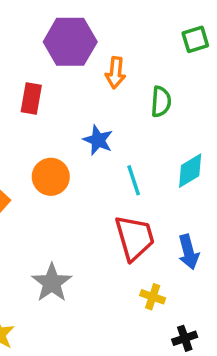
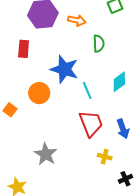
orange arrow: (115, 73) -> (77, 20), moved, turned -78
blue star: (98, 140) -> (64, 69), size x1.6

